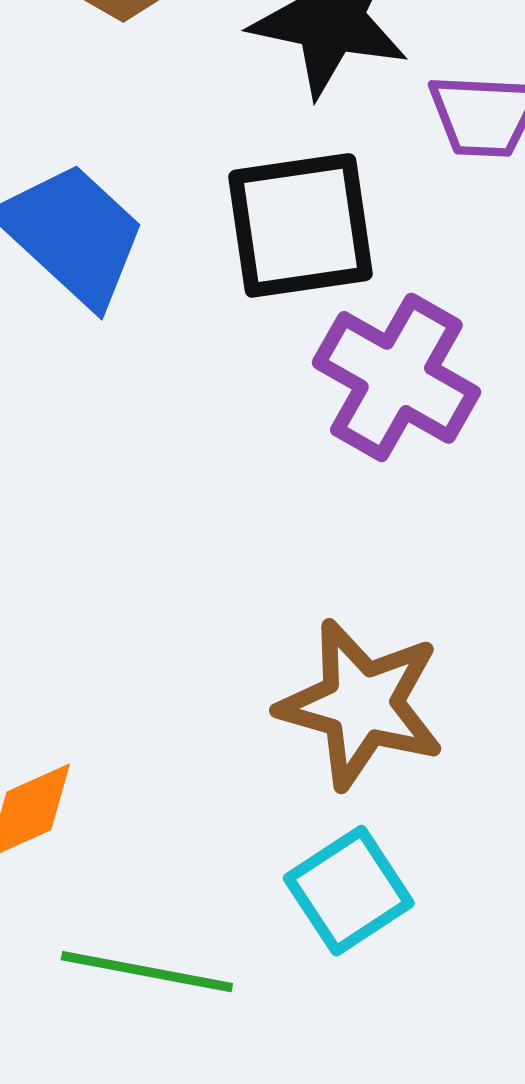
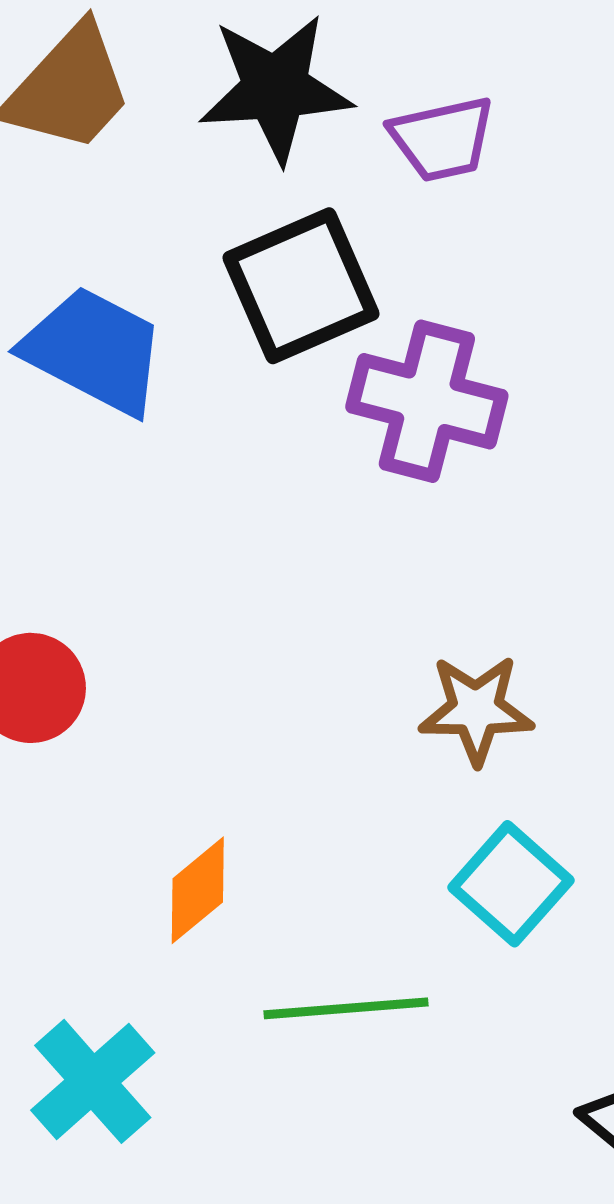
brown star: (361, 704) -> (476, 710), size x0.7

